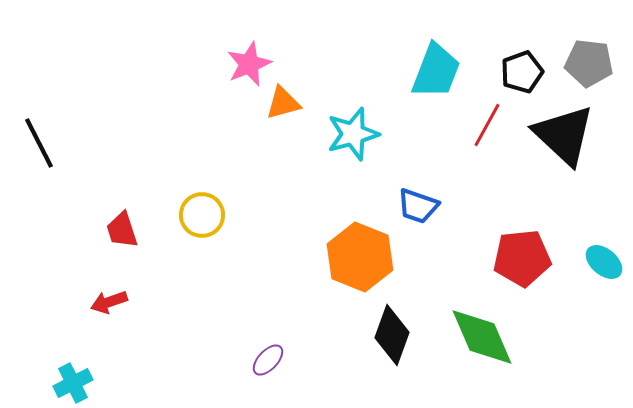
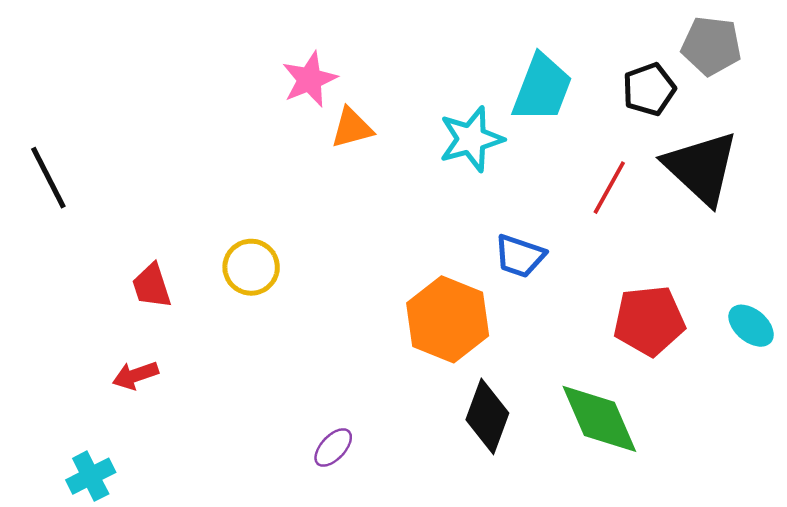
gray pentagon: (589, 63) -> (711, 46), moved
red line: (487, 125) -> (609, 188), moved
cyan star: (353, 134) -> (471, 139), moved

